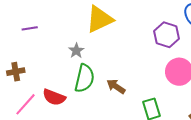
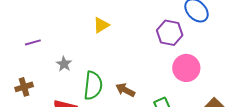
yellow triangle: (99, 19) -> (101, 25), size x0.6
gray star: (76, 51) -> (64, 64), moved

